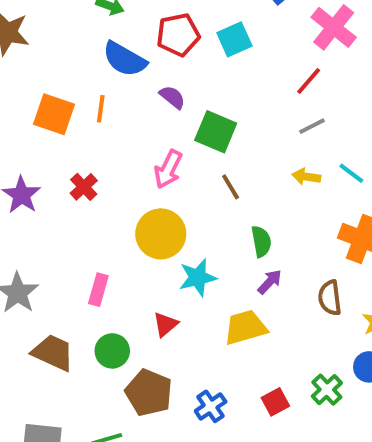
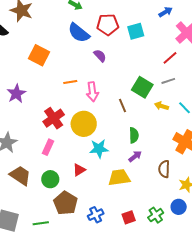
orange line: (101, 109) -> (70, 82), moved, turned 64
green square: (216, 132) -> (142, 87), moved
pink arrow: (168, 169) -> (92, 92), turned -42
red cross: (84, 187) -> (54, 118), moved, size x1.5

